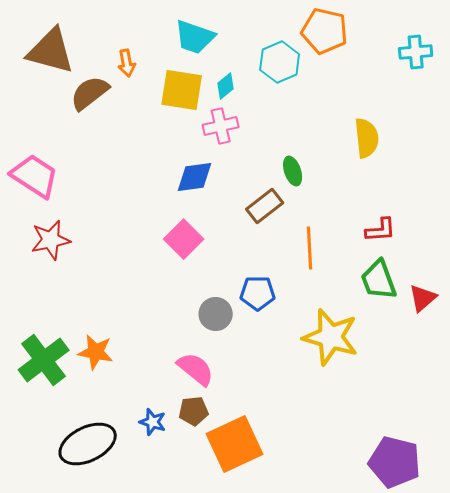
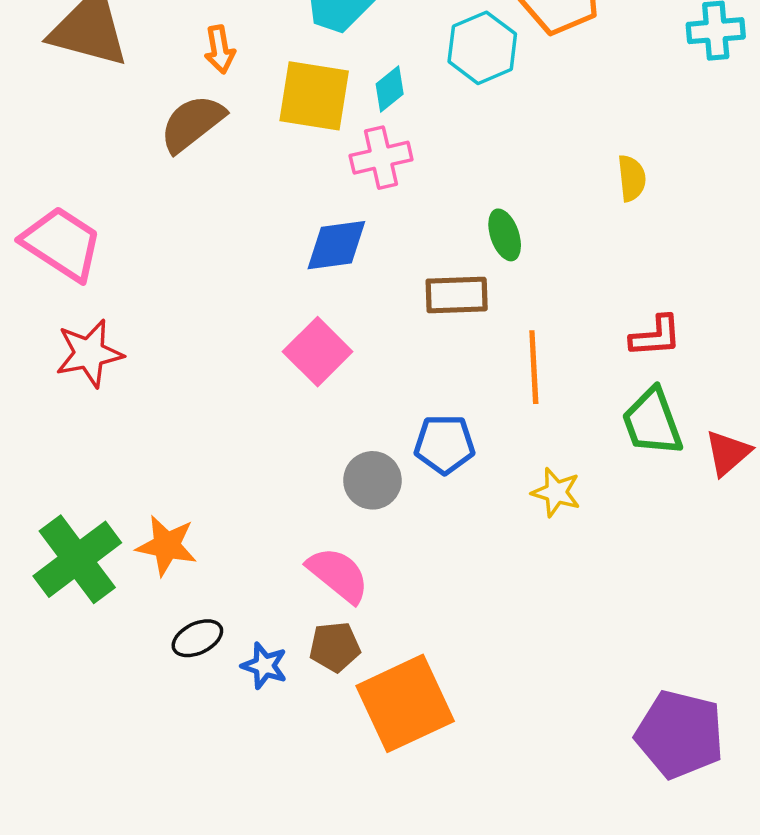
brown semicircle: (90, 93) -> (192, 123), moved
yellow semicircle: (367, 138) -> (632, 178), size x0.7
brown rectangle: (265, 206) -> (457, 295), turned 36
yellow star: (331, 337) -> (556, 492), moved, size x0.5
black ellipse: (88, 444) -> (197, 638), moved, size x0.5

